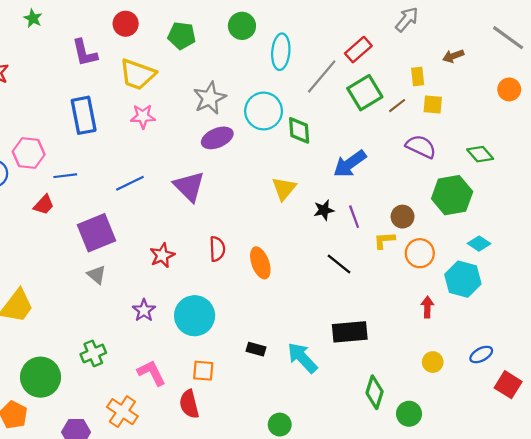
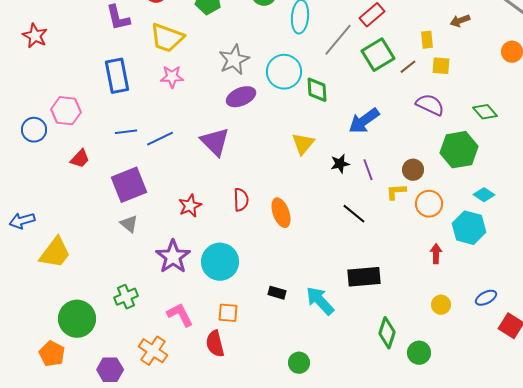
blue line: (65, 176) -> (126, 132), moved
purple star: (144, 310) -> (173, 257), size x1.6

